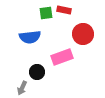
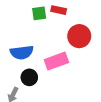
blue semicircle: (30, 37) -> (22, 52), moved

